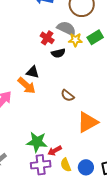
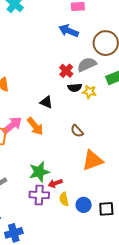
gray semicircle: (66, 28) -> (87, 64), turned -60
yellow star: (75, 40) -> (89, 92), moved
orange arrow: (27, 86) -> (35, 126), moved
green star: (37, 142) -> (39, 172), turned -30

